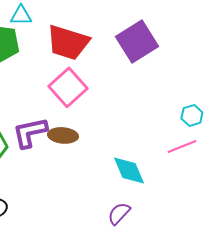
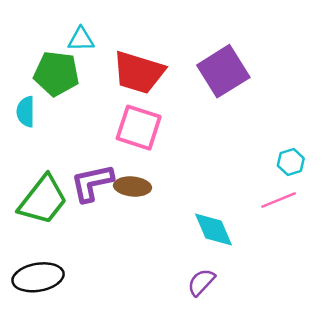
pink square: (68, 87) -> (139, 128), turned -30

